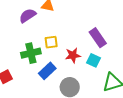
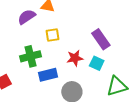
yellow square: (51, 42) -> (53, 35), moved
blue rectangle: (47, 71) -> (48, 75), turned 30

